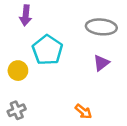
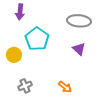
purple triangle: (101, 63) -> (79, 49), turned -40
gray cross: (17, 110) -> (25, 86), moved

